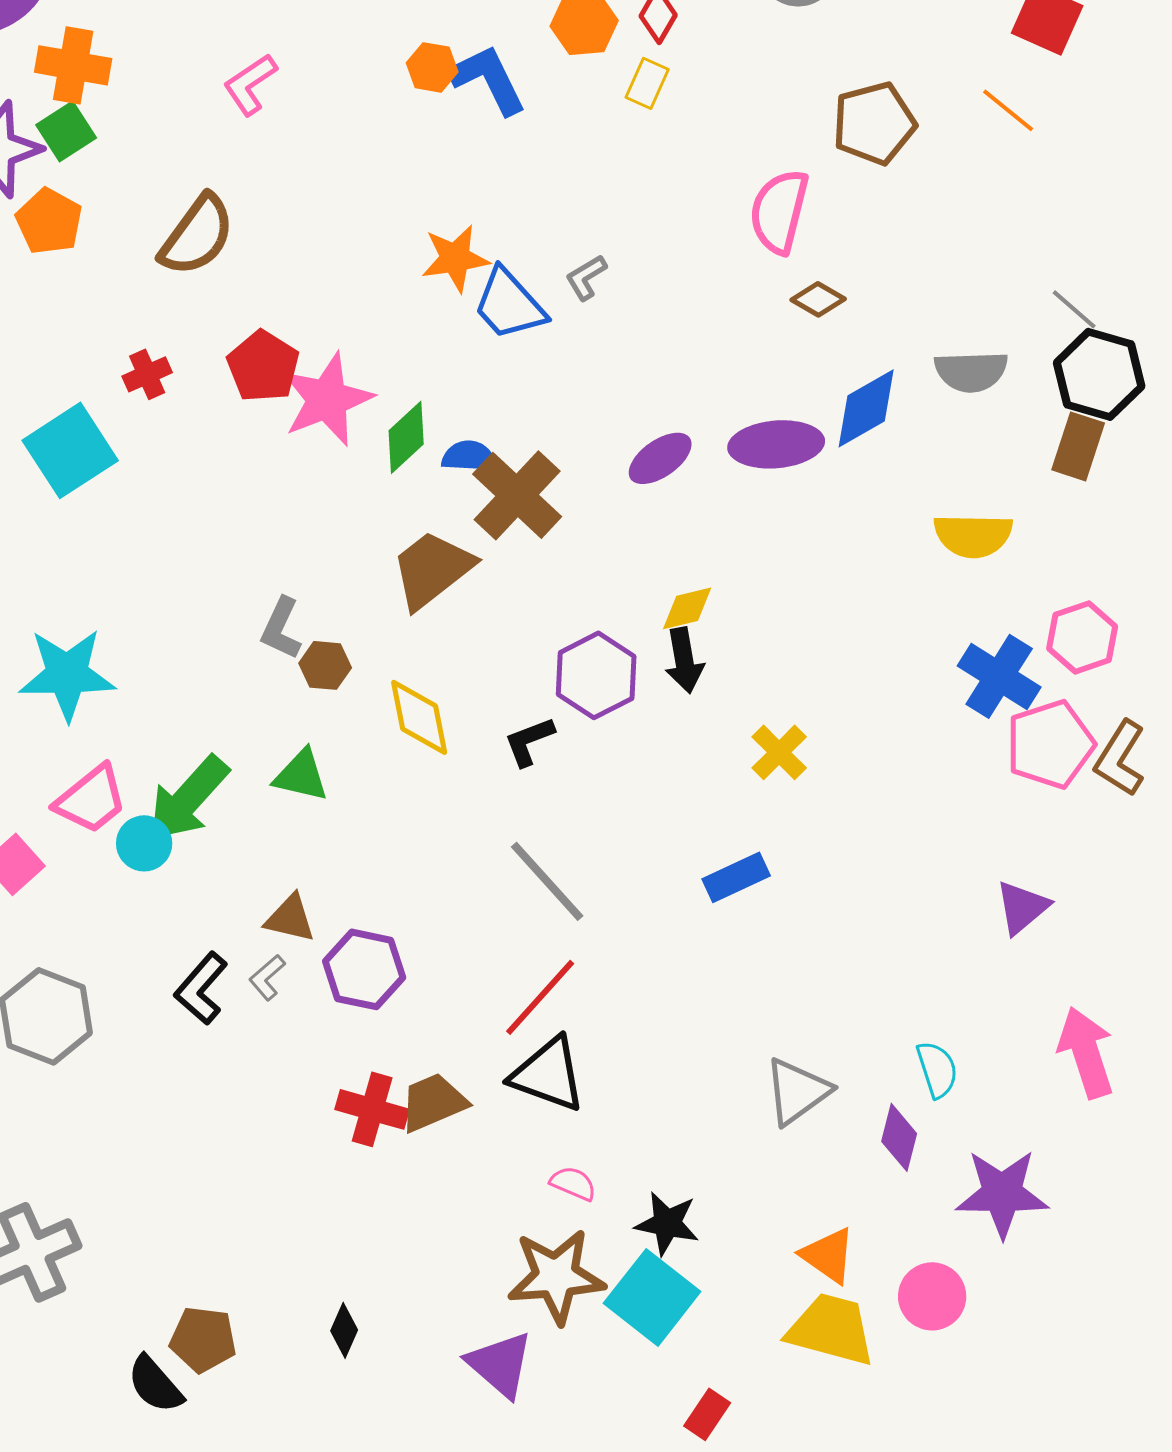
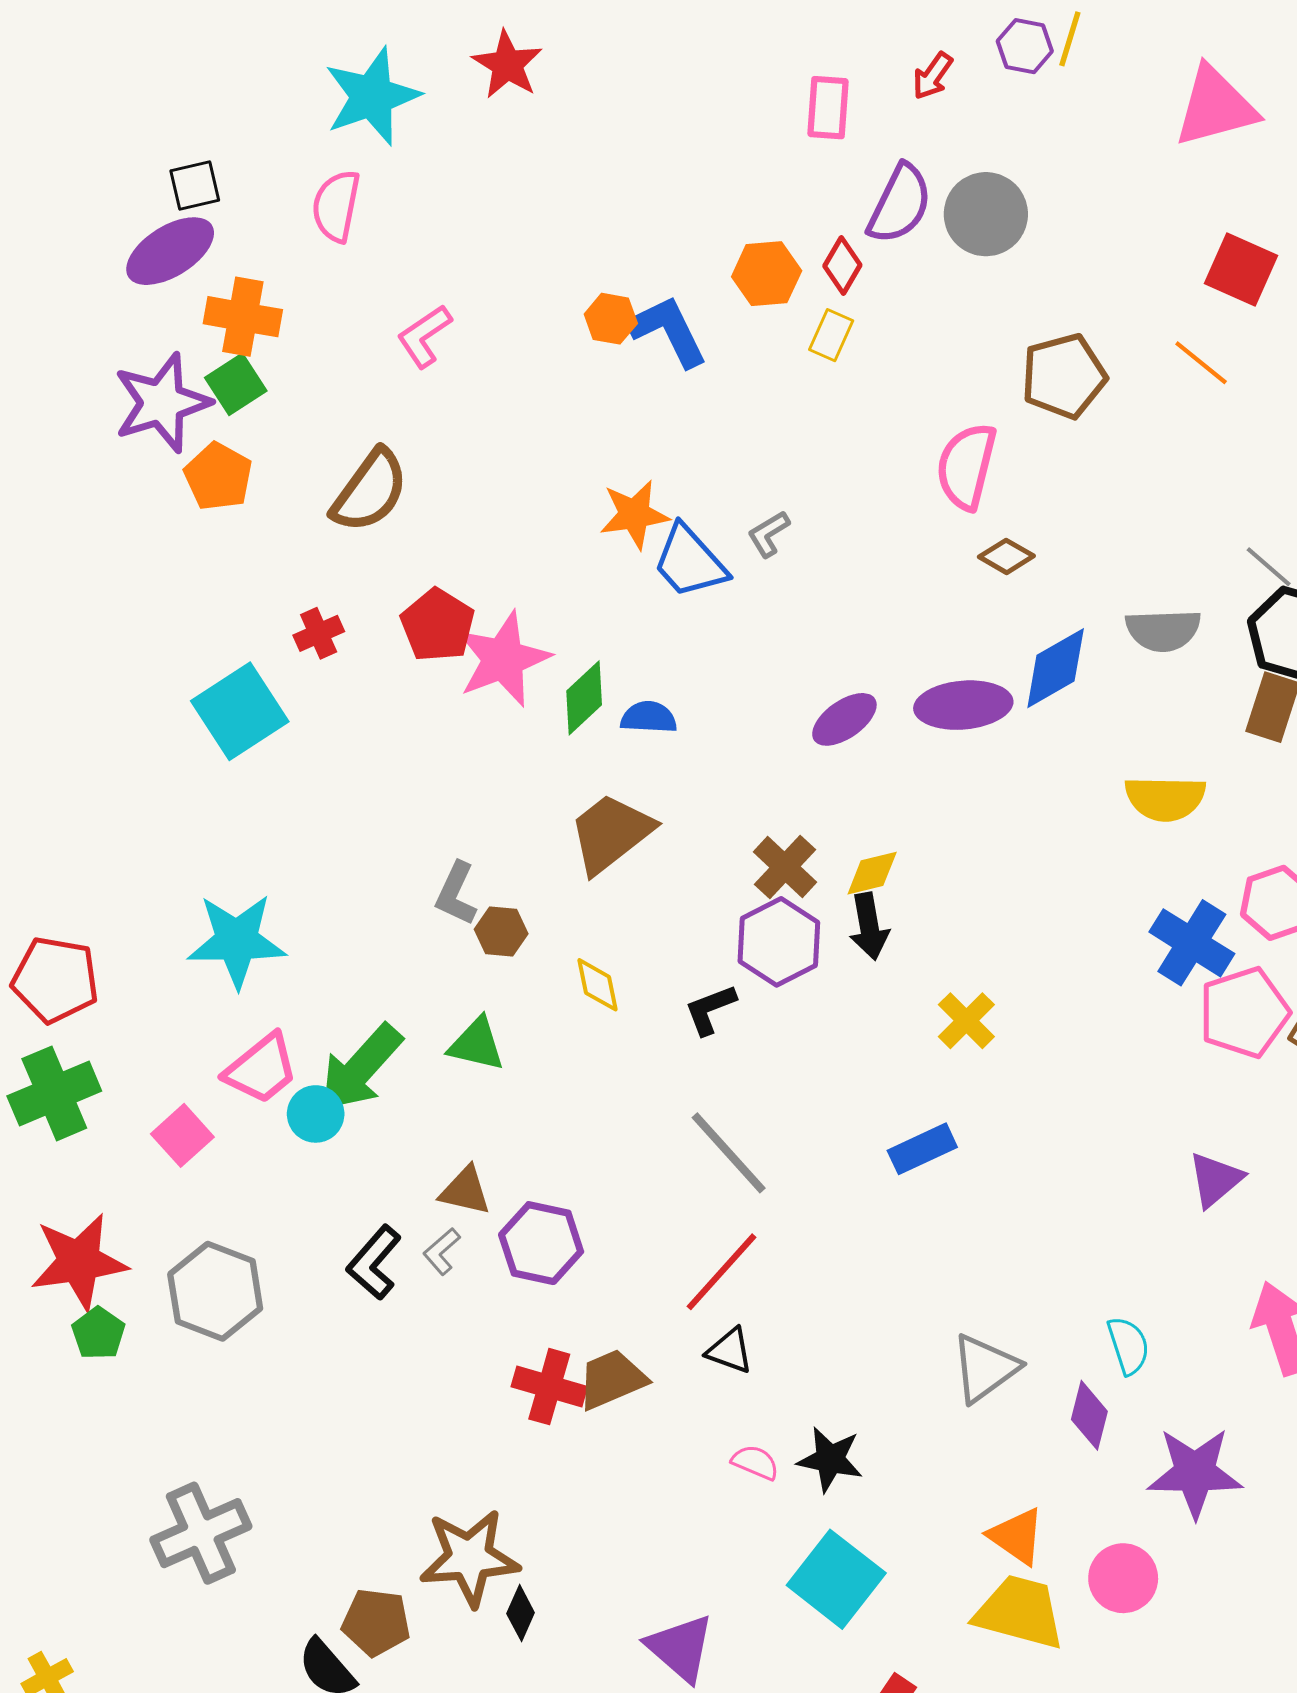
brown cross: (517, 495) -> (785, 867), moved, size x0.7
yellow diamond: (419, 717) -> (597, 985), size x0.7
black triangle: (548, 1074) -> (730, 1351), size x0.6
black star: (667, 1223) -> (830, 1459), moved
brown star: (556, 1276) -> (469, 1558), moved

